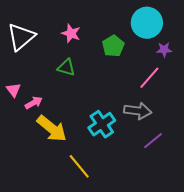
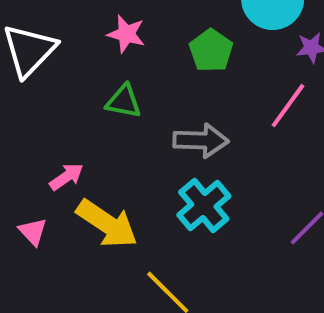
pink triangle: (13, 90) -> (33, 232), moved
gray arrow: (138, 111) -> (201, 141), moved

